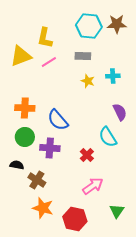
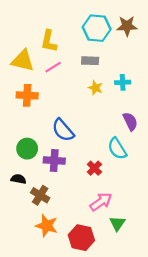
yellow triangle: (21, 56) -> (23, 61), turned 35
orange cross: (25, 108) -> (27, 95), moved
green triangle: (117, 211) -> (117, 223), moved

